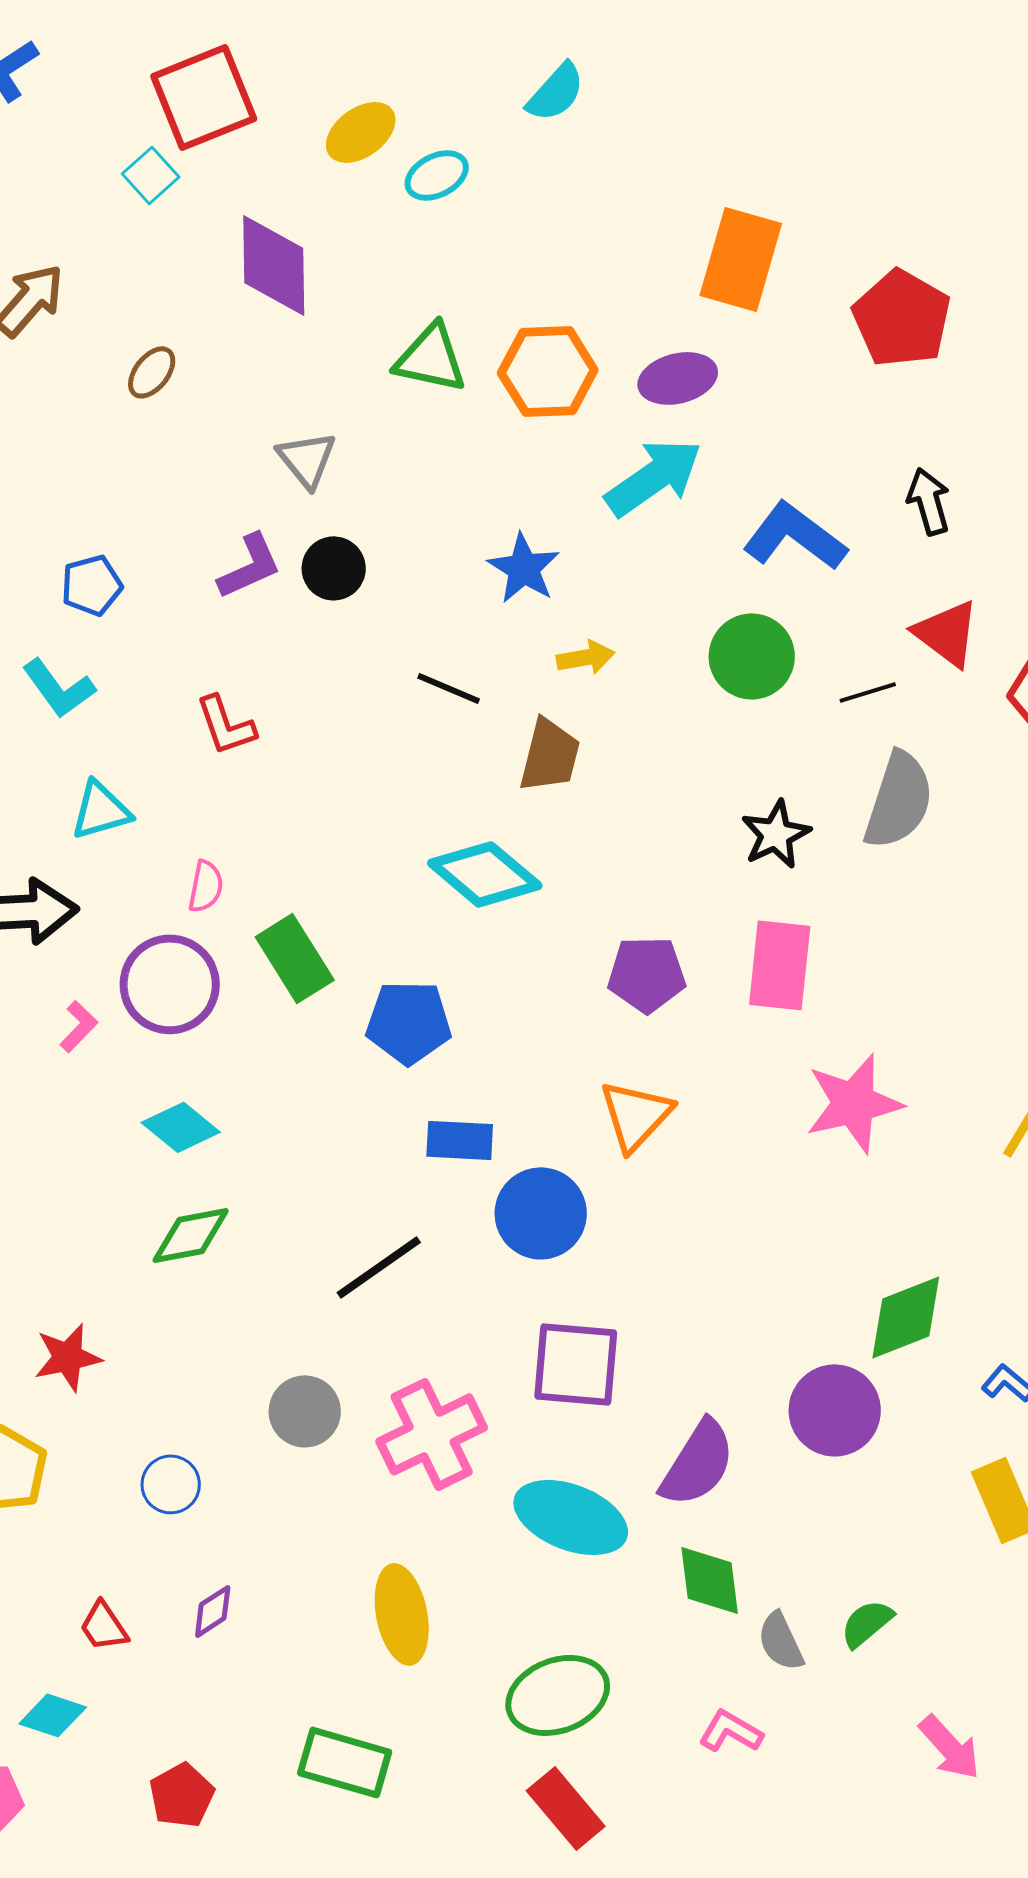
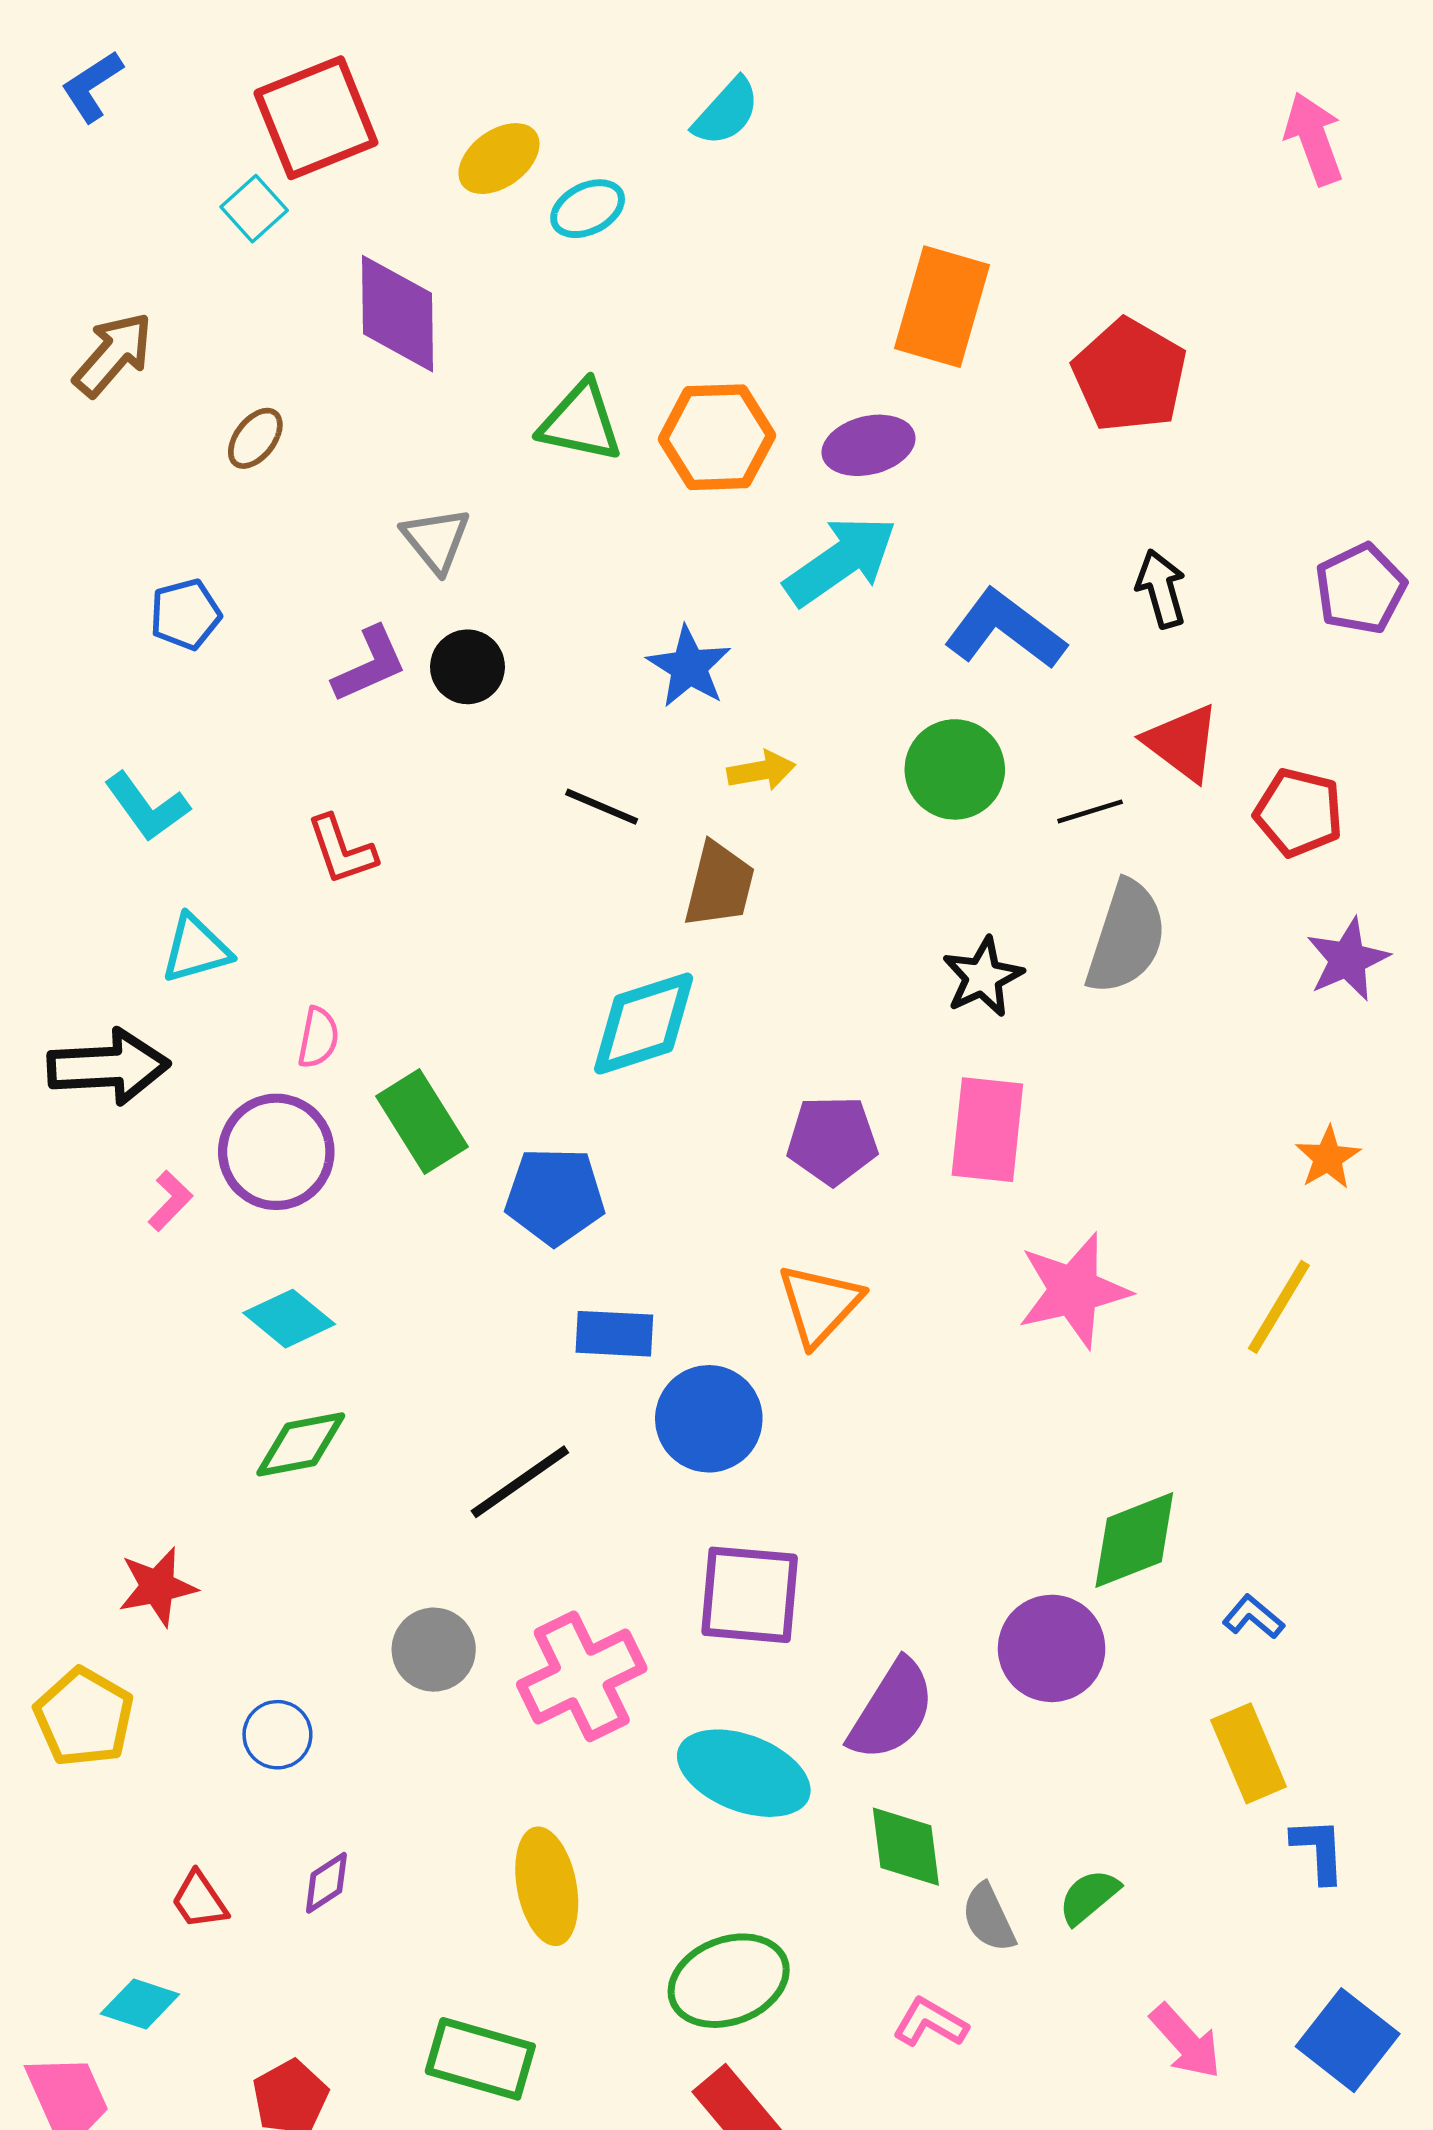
blue pentagon: (92, 585) -> (185, 614), moved
cyan diamond: (485, 874) -> (644, 1024), turned -58

